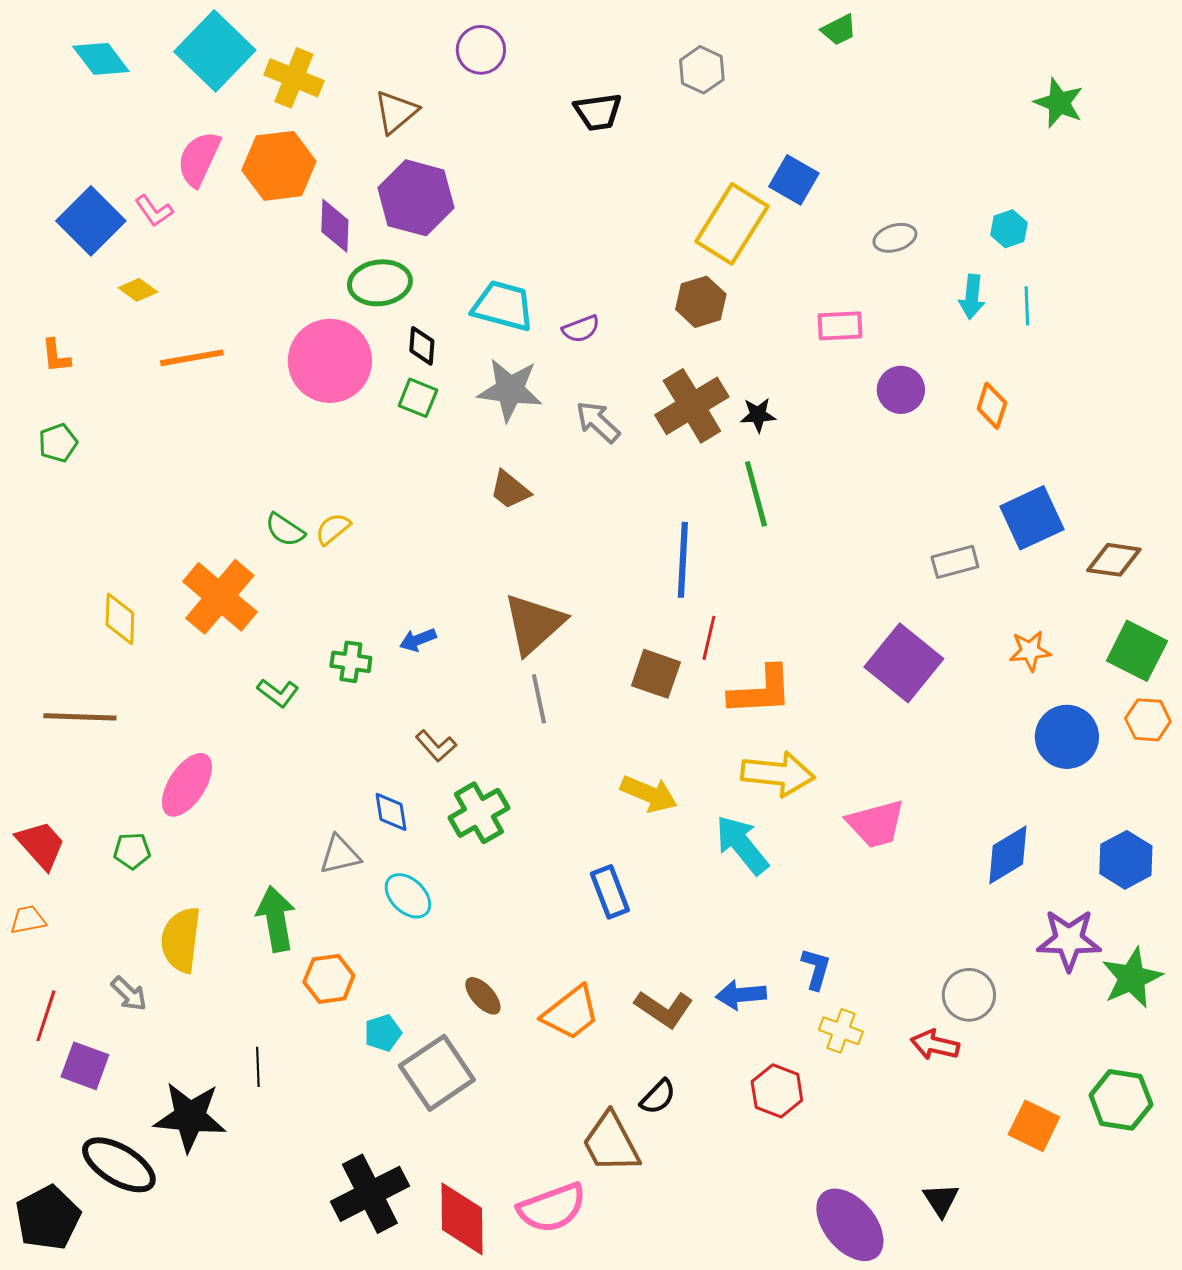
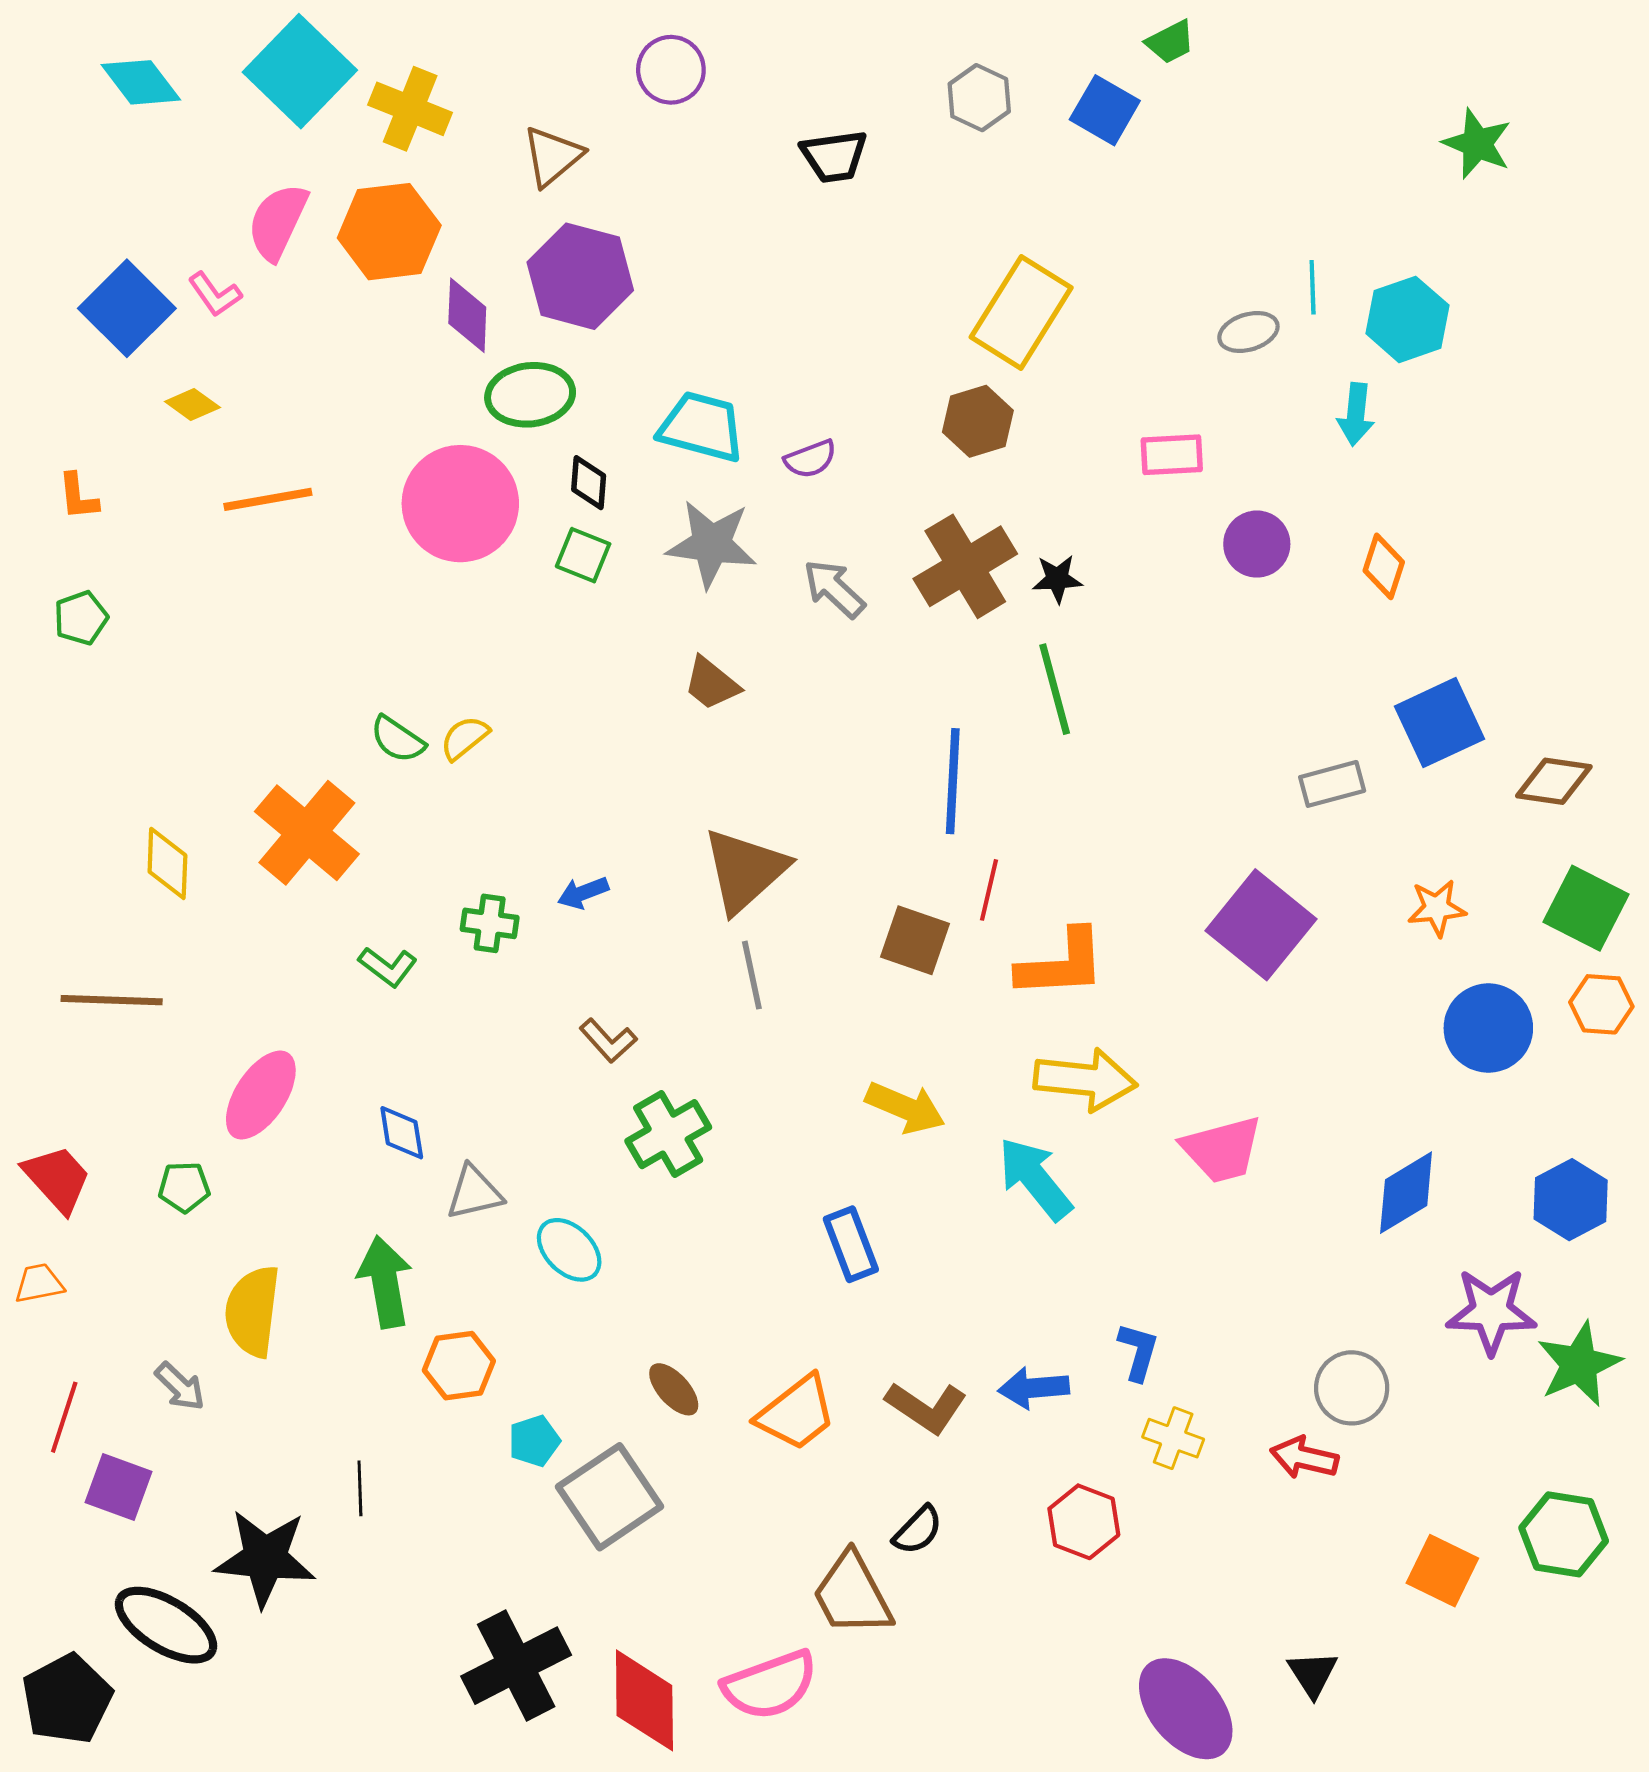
blue square: (794, 180) -> (1105, 110), moved
cyan hexagon: (1009, 229) -> (1407, 319), size x1.6
cyan line: (1027, 306) -> (1313, 287), moved
blue diamond: (391, 812) -> (402, 1133), moved

